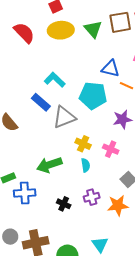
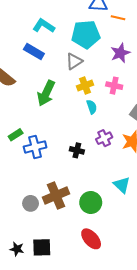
gray triangle: (64, 117) -> (74, 61), moved, size x0.7
yellow cross: (83, 144) -> (85, 85), turned -35
green arrow: (49, 165) -> (46, 93), moved, turned -35
gray circle: (10, 237) -> (31, 203), moved

